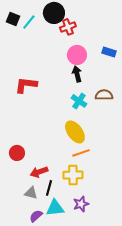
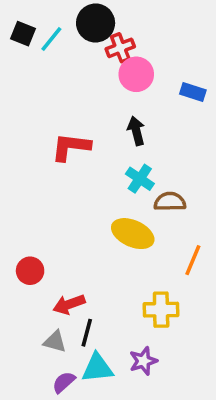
pink circle: (77, 55) -> (136, 74), moved
red L-shape: (26, 85) -> (71, 147), moved
brown semicircle: (104, 95) -> (170, 202), moved
yellow ellipse: (75, 132) -> (133, 234), turned -30
orange line: (81, 153) -> (193, 260), moved, turned -48
yellow cross: (73, 175) -> (161, 310), moved

